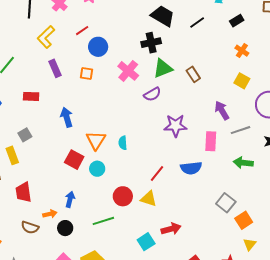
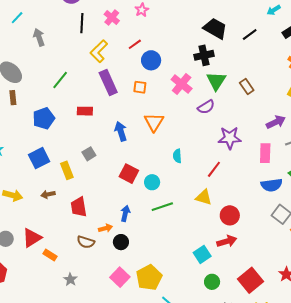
purple rectangle: (55, 68) -> (108, 83), size x1.4
green triangle: (163, 68) -> (216, 81), turned -35
purple arrow: (222, 110) -> (276, 122), turned 96
gray square: (25, 135) -> (89, 154), moved
orange triangle: (96, 140) -> (154, 122), moved
blue semicircle: (191, 168) -> (272, 185), moved
red line: (157, 174) -> (214, 169), moved
red circle: (123, 196) -> (230, 215), moved
yellow triangle: (149, 199) -> (204, 197), moved
green line: (103, 221) -> (162, 207), moved

